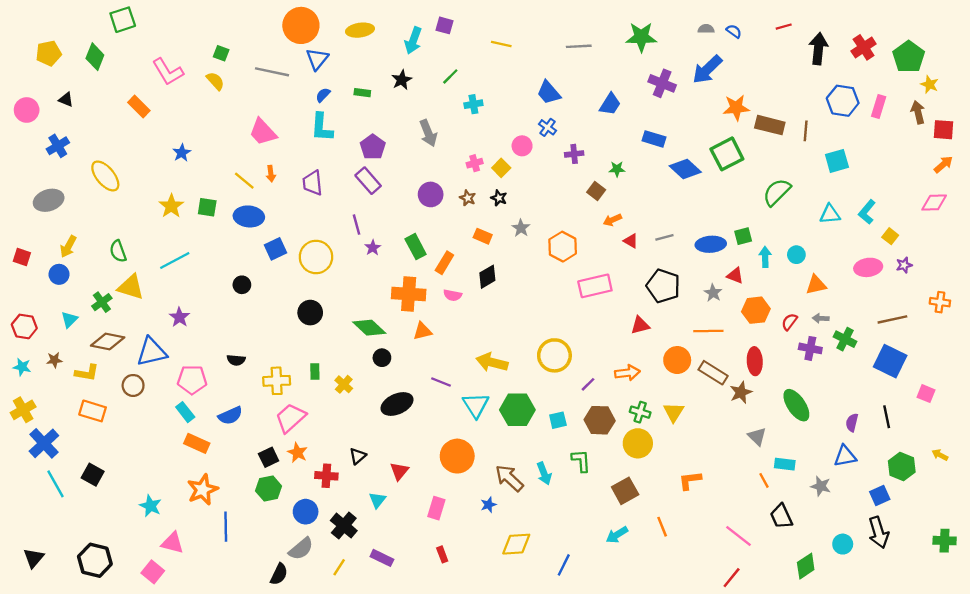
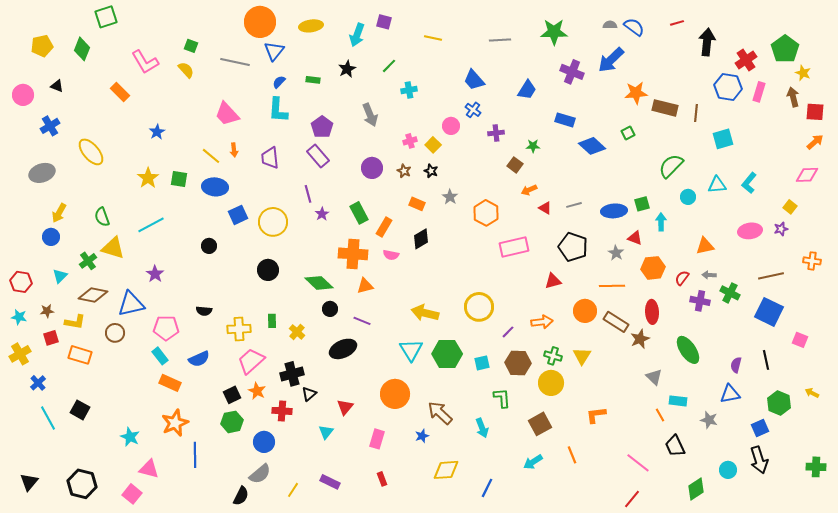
blue semicircle: (734, 31) -> (634, 27), size x1.5
red cross: (864, 47) -> (746, 60), moved
green square: (727, 154) -> (628, 133), size x0.5
yellow square: (890, 236) -> (790, 207), moved
cyan circle: (796, 255) -> (688, 197), moved
red square: (22, 257) -> (51, 338), moved, turned -35
purple line: (441, 382) -> (362, 321), moved
blue cross: (44, 443) -> (38, 383), size x0.6
cyan arrow: (544, 473) -> (482, 428), moved
black cross: (344, 526) -> (292, 374), moved, turned 35

